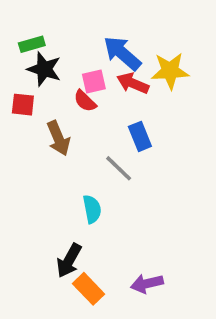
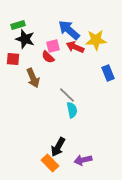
blue rectangle: (140, 136) -> (108, 73), moved
cyan semicircle: (92, 209) -> (72, 110), moved
black arrow: (69, 260) -> (58, 147), moved

